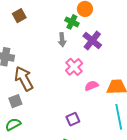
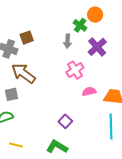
brown square: (19, 16) -> (27, 38), moved
brown arrow: (24, 79) -> (23, 73), turned -35
purple square: (73, 119) -> (65, 121), turned -32

